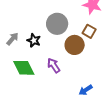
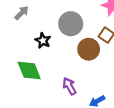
gray arrow: (12, 39) -> (22, 13), moved
purple arrow: (54, 65) -> (69, 86), moved

